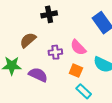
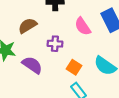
pink semicircle: (78, 47) -> (83, 26), moved

